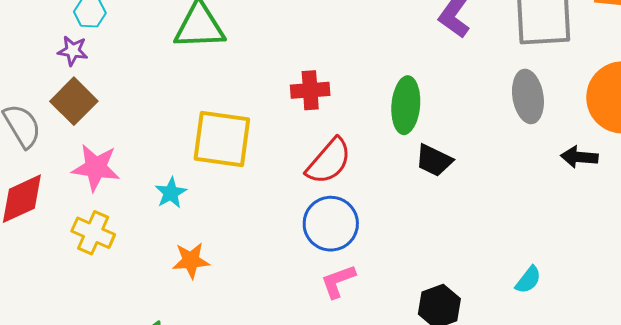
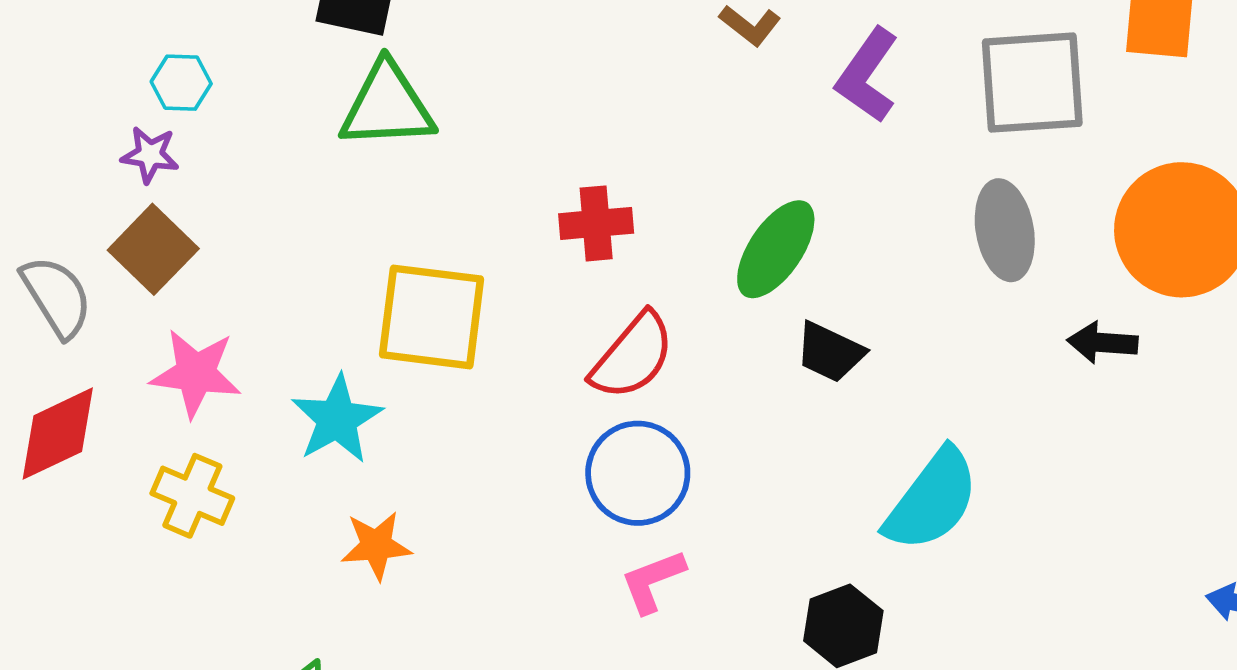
green ellipse: (406, 105) -> (776, 249), turned 30
cyan star: (171, 193) -> (337, 419), size x1.5
cyan semicircle: (528, 280) -> (932, 500), moved, size x2.0

